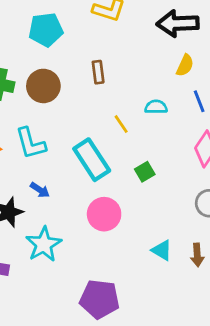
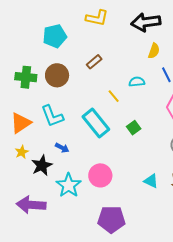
brown rectangle: (98, 72) -> (94, 62), turned 63
pink circle: (104, 214) -> (100, 175), moved

